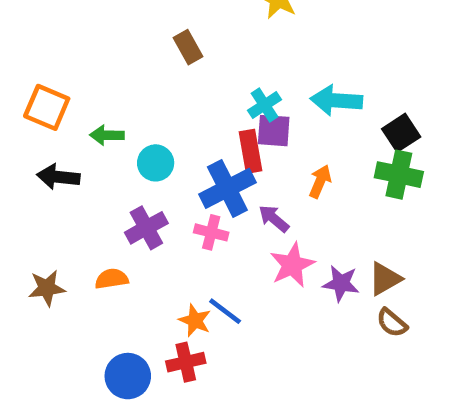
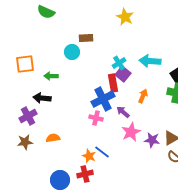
brown rectangle: (188, 47) -> (86, 38), turned -64
orange square: (47, 107) -> (25, 64), turned -30
purple square: (274, 131) -> (123, 74), turned 35
cyan circle: (156, 163) -> (72, 52), moved
black arrow: (58, 177) -> (42, 98), moved
purple cross: (146, 228) -> (28, 116), moved

